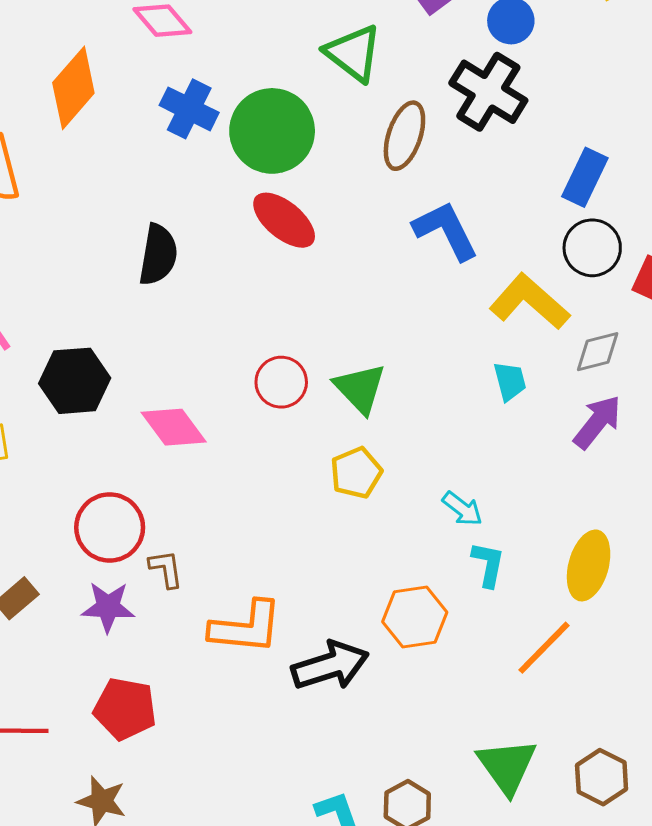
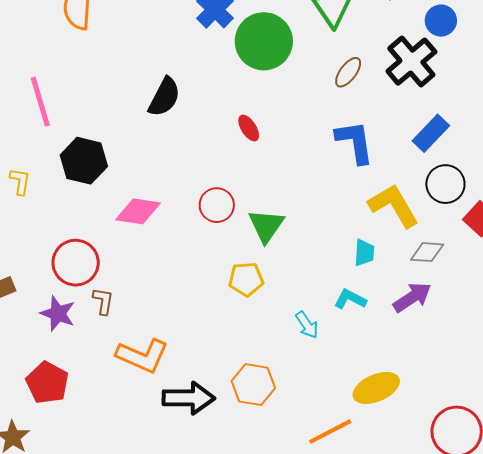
brown ellipse: (404, 136) -> (348, 72), size x0.7
blue rectangle: (585, 177) -> (431, 133), moved
red ellipse: (284, 220) -> (249, 128), moved, size x0.6
pink diamond: (174, 427) -> (138, 211), turned -63
cyan L-shape: (488, 564) -> (350, 299), moved, turned -92
yellow ellipse: (589, 565) -> (376, 388), turned 33

